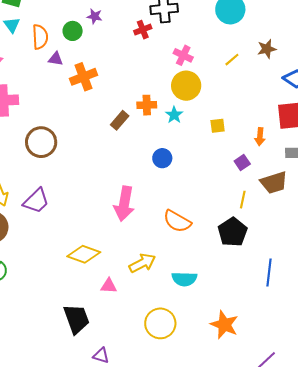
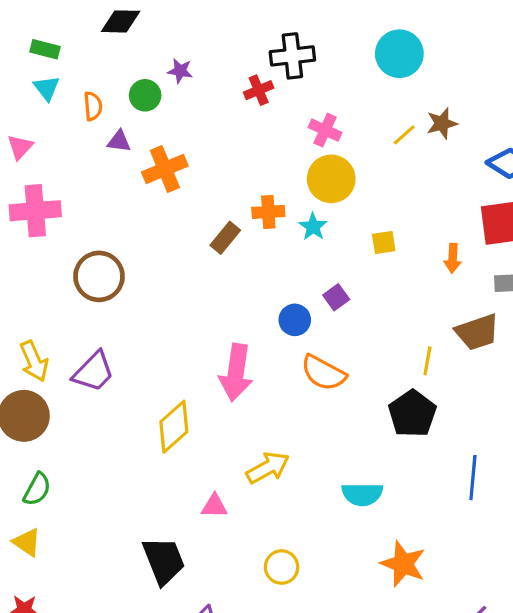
orange semicircle: (40, 37) -> (93, 106), size x0.7
brown star: (267, 49) -> (442, 123), moved
blue circle: (162, 158) -> (295, 320), moved
purple square: (242, 162) -> (336, 297), moved
orange semicircle: (177, 221) -> (323, 373), moved
yellow diamond: (84, 254) -> (174, 427), moved, turned -60
cyan semicircle: (184, 279) -> (362, 494), moved
yellow circle: (160, 323) -> (282, 567), moved, size x0.7

